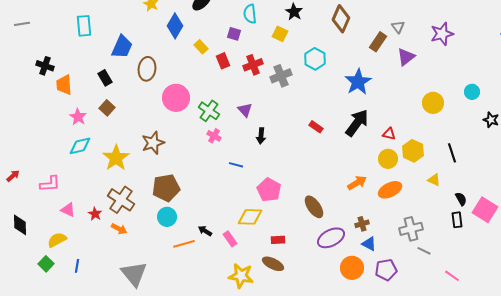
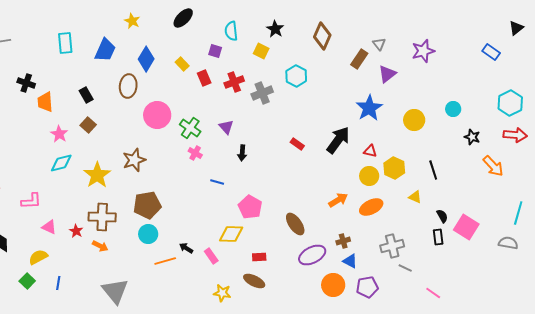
blue diamond: (175, 26) -> (146, 59), moved
blue trapezoid: (122, 47) -> (105, 50), moved
blue star: (358, 82) -> (369, 108), moved
brown cross: (121, 200) -> (102, 217), turned -32
yellow star: (241, 276) -> (222, 293), size x0.7

